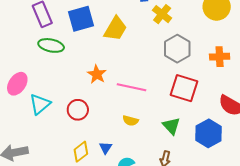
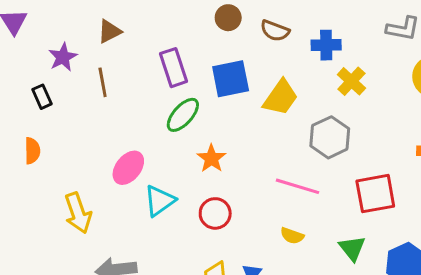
green ellipse: (51, 45) -> (183, 115), turned -65
gray hexagon: (177, 49) -> (330, 137), moved
orange star: (97, 74) -> (211, 158), moved
red square: (184, 88) -> (375, 194), turned -32

